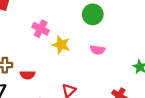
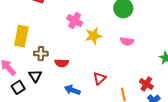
yellow star: (61, 45) -> (93, 36), turned -30

